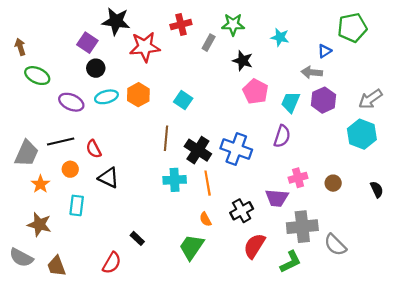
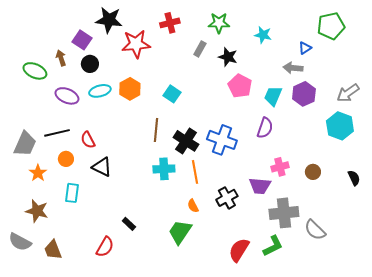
gray rectangle: (209, 43) -> (200, 49), moved
brown arrow: (20, 47) -> (61, 58), moved
red semicircle: (254, 246) -> (239, 250), moved

